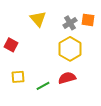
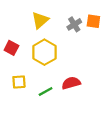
yellow triangle: (38, 19) -> (40, 20), turned 30
yellow hexagon: (70, 49) -> (44, 52), moved

